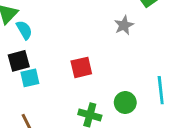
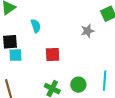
cyan semicircle: (24, 30) -> (36, 26), moved

